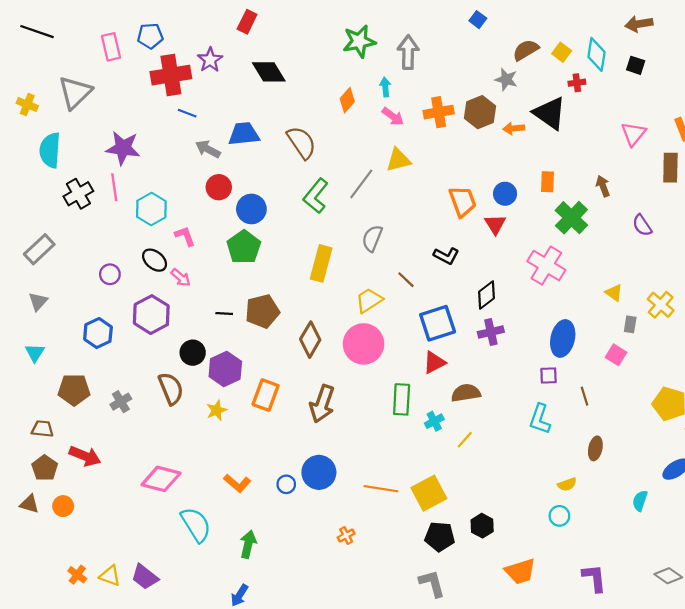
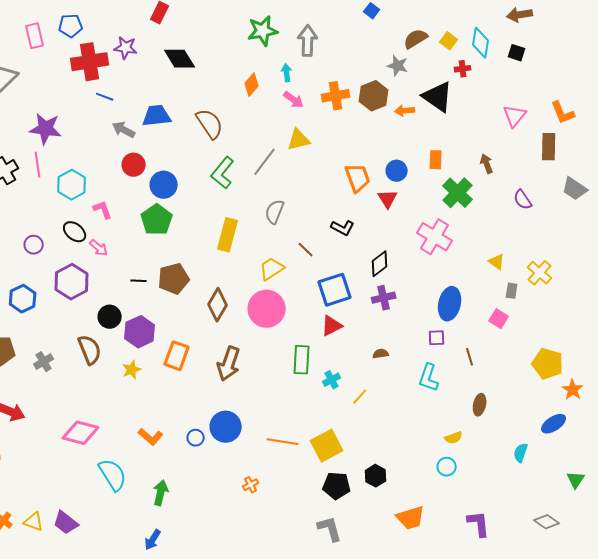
purple star: (210, 60) -> (126, 48), turned -30
brown semicircle: (466, 393) -> (381, 354), moved, size x0.6

